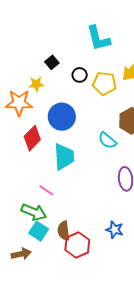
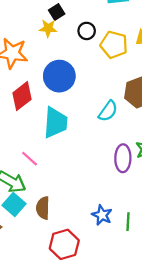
yellow star: (36, 84) -> (48, 28), moved
cyan semicircle: (107, 141) -> (108, 111), turned -102
red hexagon: (77, 245) -> (64, 244), moved

